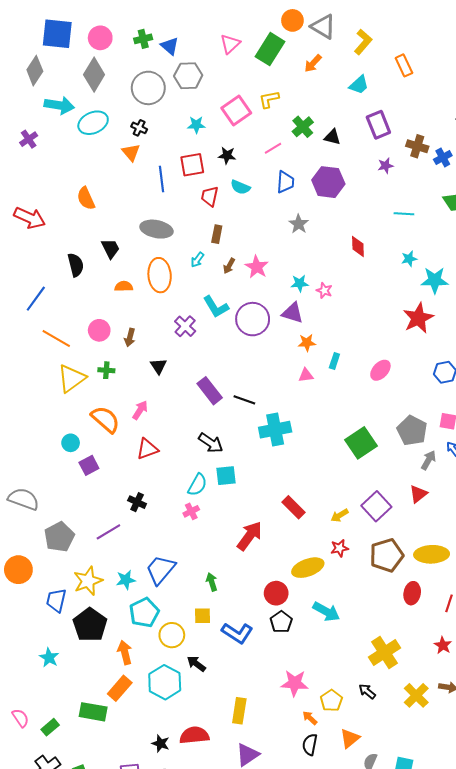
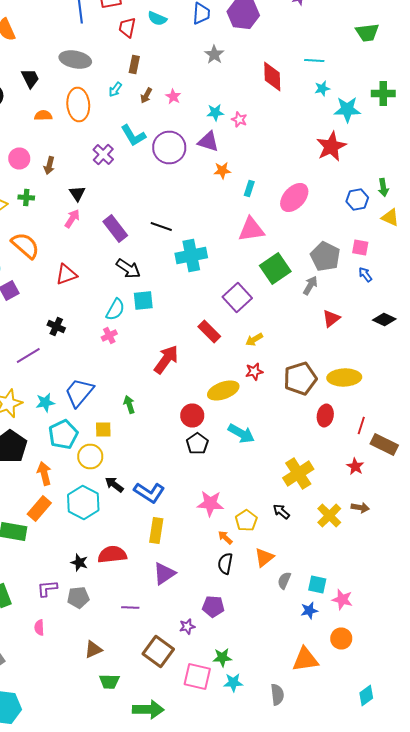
cyan line: (404, 214) -> (314, 60), moved
red diamond: (358, 246) -> (272, 76), size x1.4
pink star: (257, 267) -> (173, 96), size x0.7
pink ellipse: (380, 370) -> (294, 198), size x1.4
pink triangle: (306, 375) -> (251, 230), moved, size x1.8
purple rectangle: (210, 391) -> (115, 228), moved
pink arrow: (140, 410) -> (72, 218), moved
gray arrow: (429, 460) -> (310, 286), moved
purple square: (376, 506) -> (237, 298), moved
yellow square: (202, 616) -> (103, 430), moved
blue L-shape: (237, 633) -> (149, 492), moved

